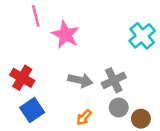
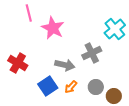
gray cross: (114, 80) -> (92, 53), moved
blue square: (32, 110) -> (48, 86), moved
orange arrow: (84, 117) -> (71, 87), moved

